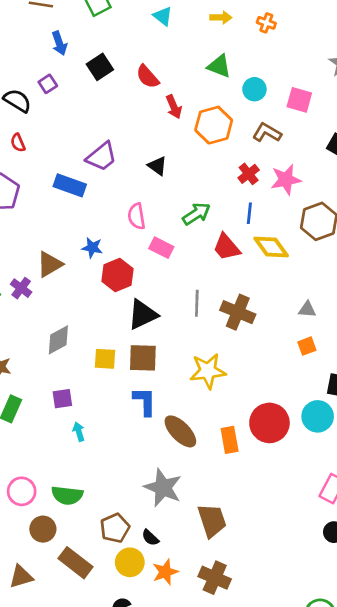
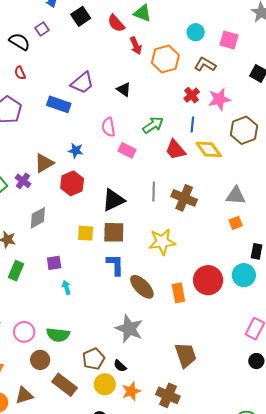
green triangle: (219, 66) -> (142, 13), moved
red hexagon: (117, 275) -> (72, 183), moved
gray triangle: (307, 309) -> (236, 196), size x1.5
gray diamond: (58, 340) -> (38, 218), moved
brown trapezoid: (212, 520) -> (186, 355), moved

